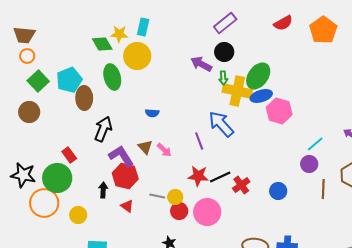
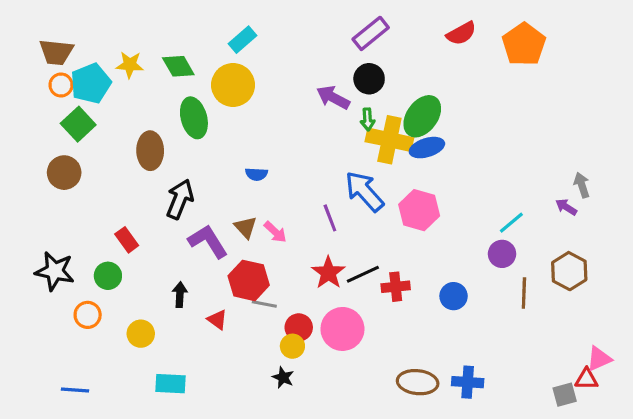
cyan rectangle: (143, 27) -> (242, 40), turned 36
yellow star: (119, 34) -> (130, 65), moved
cyan pentagon: (69, 80) -> (91, 83), moved
pink hexagon: (279, 111) -> (419, 210), moved
red hexagon: (125, 176) -> (249, 280), moved
red star: (198, 176) -> (328, 273), turned 30
green circle: (57, 178) -> (108, 276), size x0.6
red cross: (241, 185) -> (396, 287), turned 30
yellow circle: (175, 197) -> (292, 346), moved
orange circle: (44, 203) -> (88, 315), size x0.6

